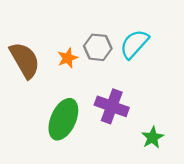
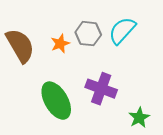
green ellipse: (63, 119) -> (56, 101), turned -54

